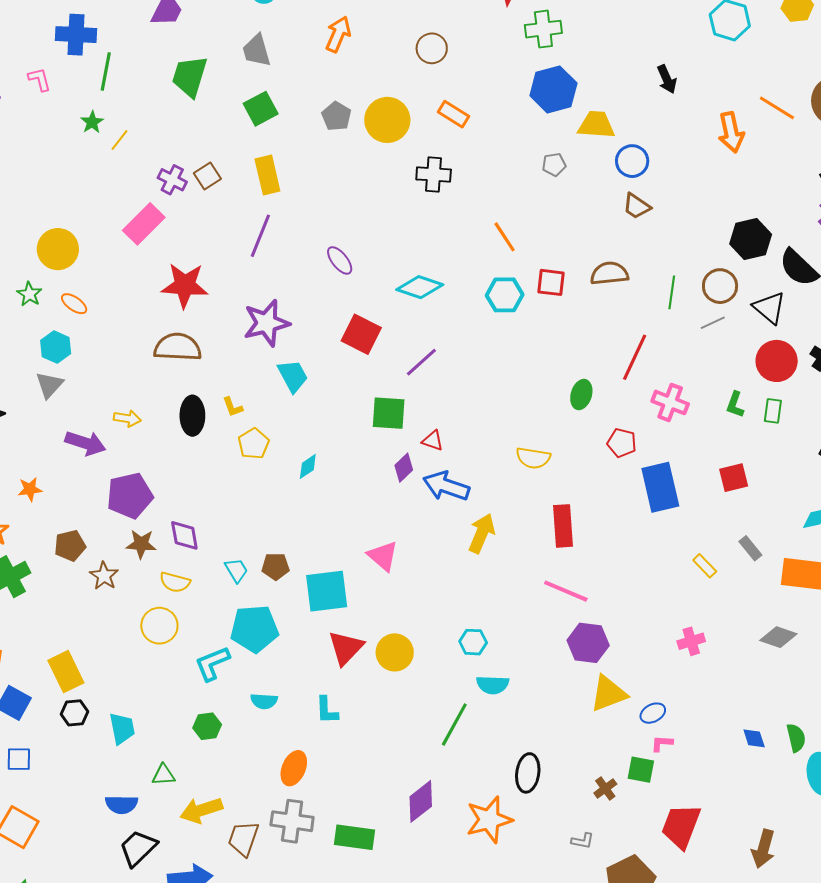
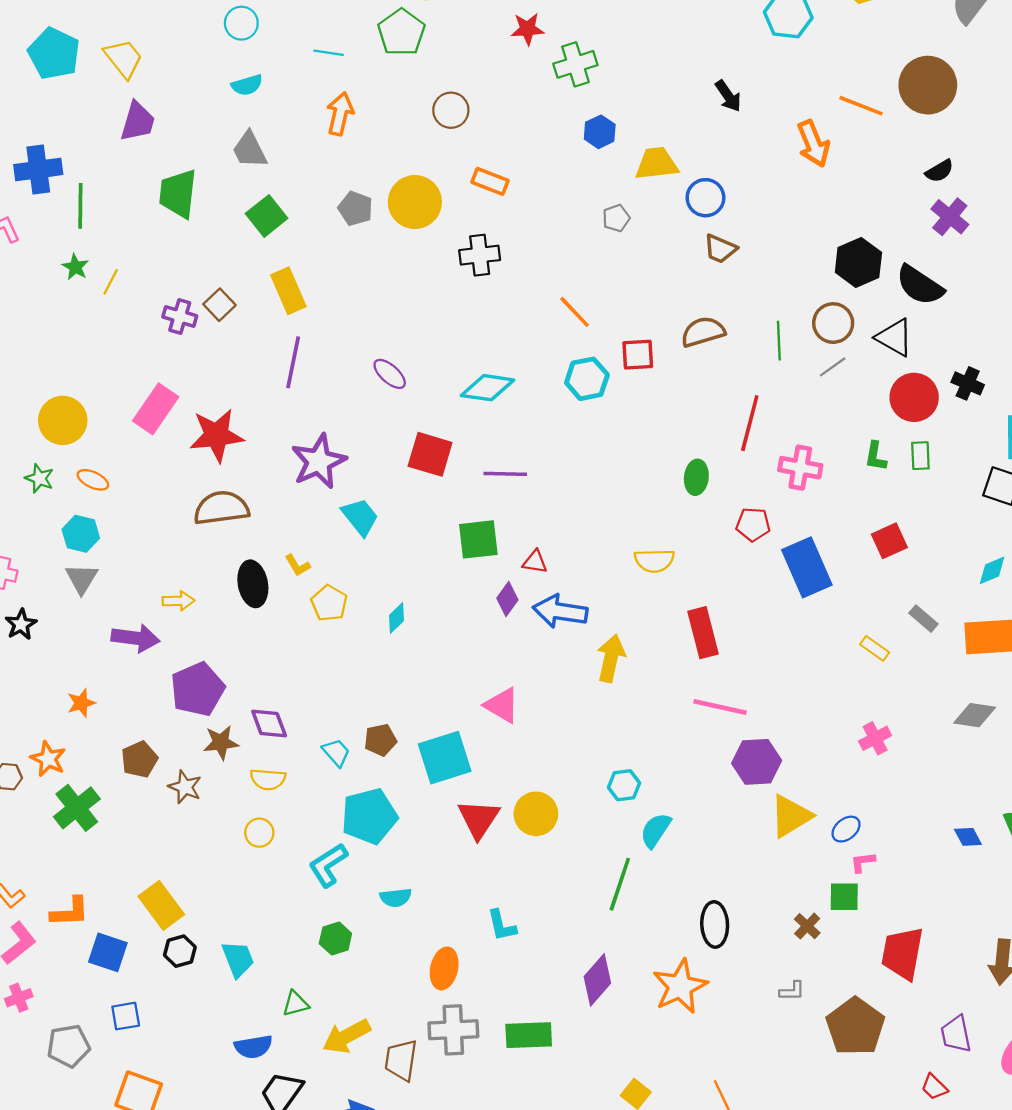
blue hexagon: (553, 89) -> (600, 132), size x0.6
pink rectangle: (144, 224) -> (156, 409), moved
purple line: (421, 362) -> (505, 474), turned 54
yellow circle: (159, 626) -> (259, 833), size x0.7
cyan semicircle: (493, 685) -> (656, 830), turned 132
cyan L-shape: (327, 710) -> (502, 926), moved

